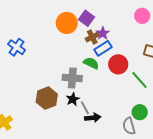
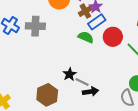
gray cross: (72, 78) -> (35, 26), moved
brown hexagon: (47, 98) -> (47, 95), moved
gray line: (85, 108) -> (82, 82), turned -32

